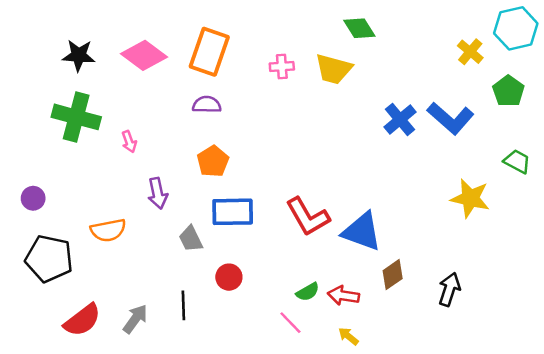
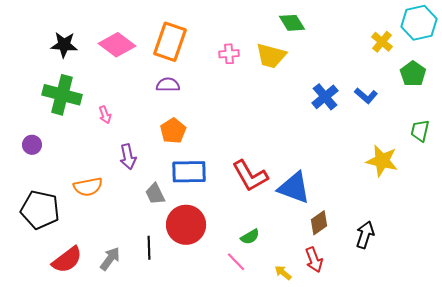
blue L-shape: (451, 118) -> (366, 96), size x0.6
green trapezoid: (517, 161) -> (420, 131), turned -105
purple circle: (33, 198) -> (32, 145), moved
red circle: (229, 277) -> (186, 225), size x1.8
red arrow: (343, 296) -> (314, 260), moved, turned -120

